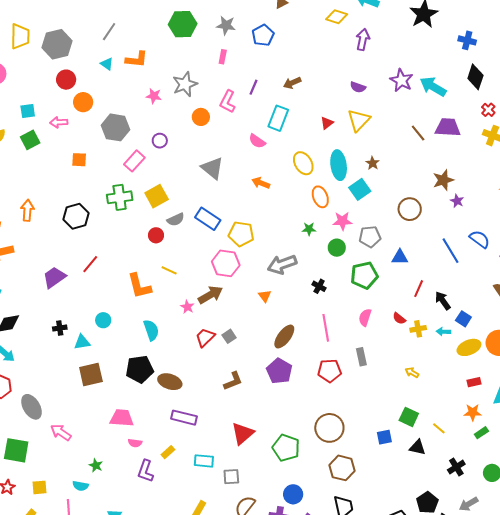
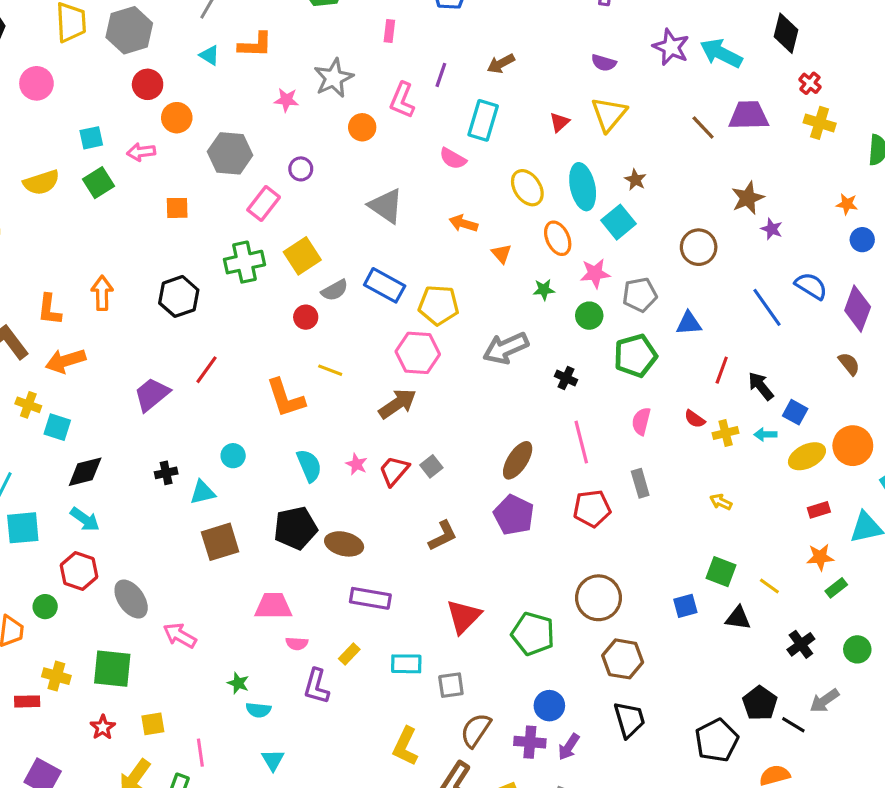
orange triangle: (265, 296) -> (502, 254), moved
pink star: (187, 307) -> (357, 464), moved
cyan semicircle: (81, 486) -> (258, 710), moved

